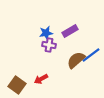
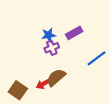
purple cross: (49, 45) -> (52, 48), turned -32
brown semicircle: (76, 60) -> (56, 77), moved

